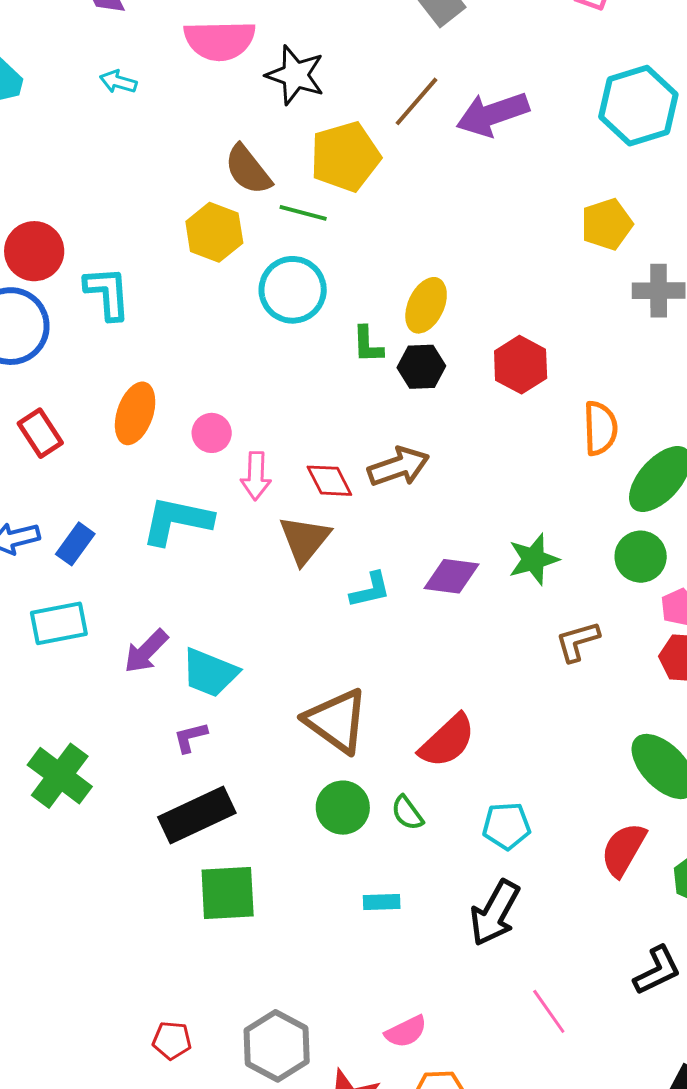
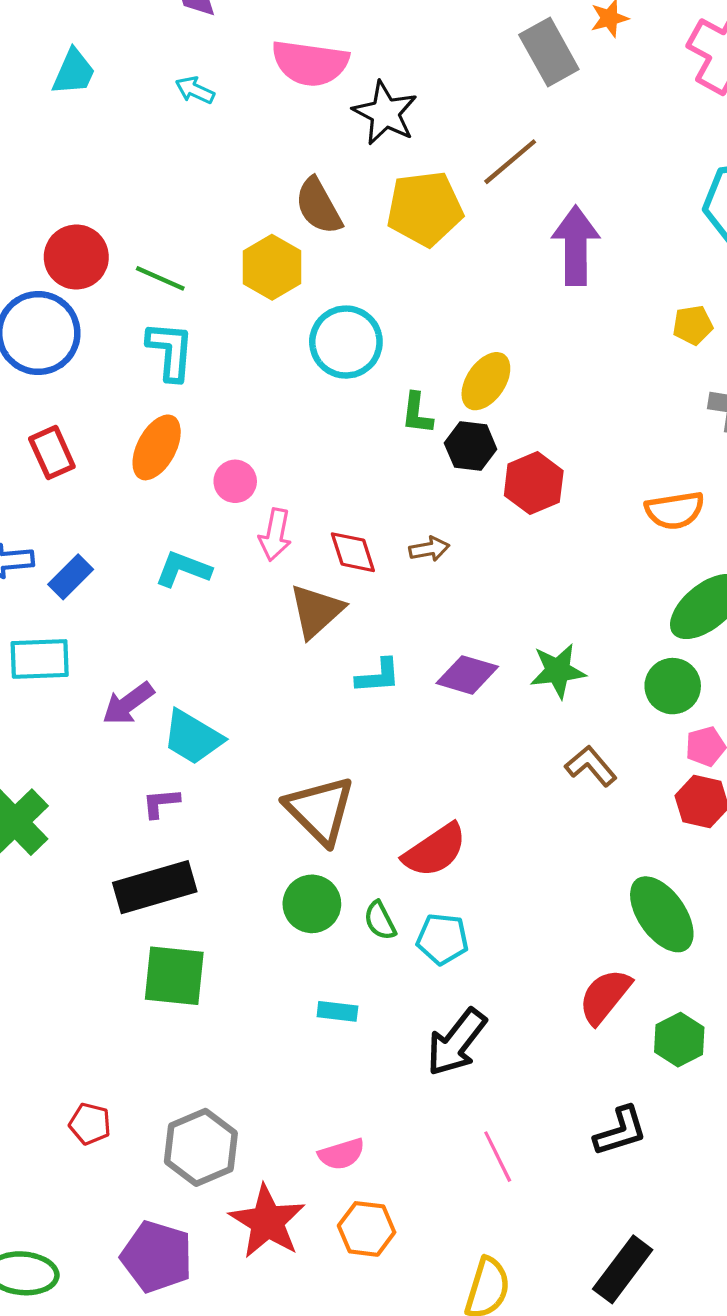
purple arrow: (493, 114) -> (576, 246), moved, turned 100
green line: (303, 213) -> (160, 278), moved
yellow pentagon: (607, 224) -> (693, 325), size x0.7
cyan L-shape: (107, 293) -> (170, 351), moved
red hexagon: (521, 365) -> (534, 483), moved
orange semicircle: (600, 428) -> (675, 510), moved, turned 74
brown arrow: (399, 467) -> (429, 549), size x0.6
cyan L-shape: (177, 521) -> (183, 569), size x0.7
brown L-shape: (577, 641) -> (591, 766), turned 57
cyan pentagon: (506, 826) -> (442, 939), moved

